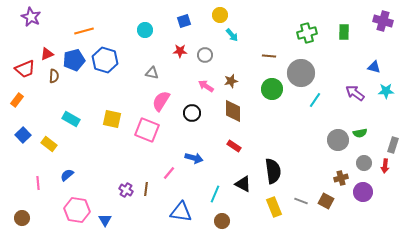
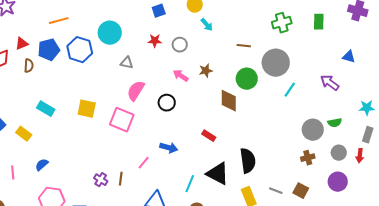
cyan circle: (145, 30) -> (110, 33), moved, size x1.5
cyan star: (386, 91) -> (367, 108), moved
brown diamond: (233, 111) -> (229, 101), moved
brown cross: (341, 178) -> (308, 158), moved
black triangle: (243, 184) -> (218, 174), size x1.4

